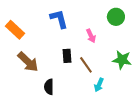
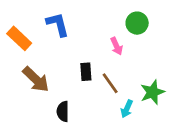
green circle: (116, 17) -> (137, 23), moved
blue L-shape: (59, 19) -> (58, 24), moved
green star: (122, 60) -> (152, 92), moved, turned -30

